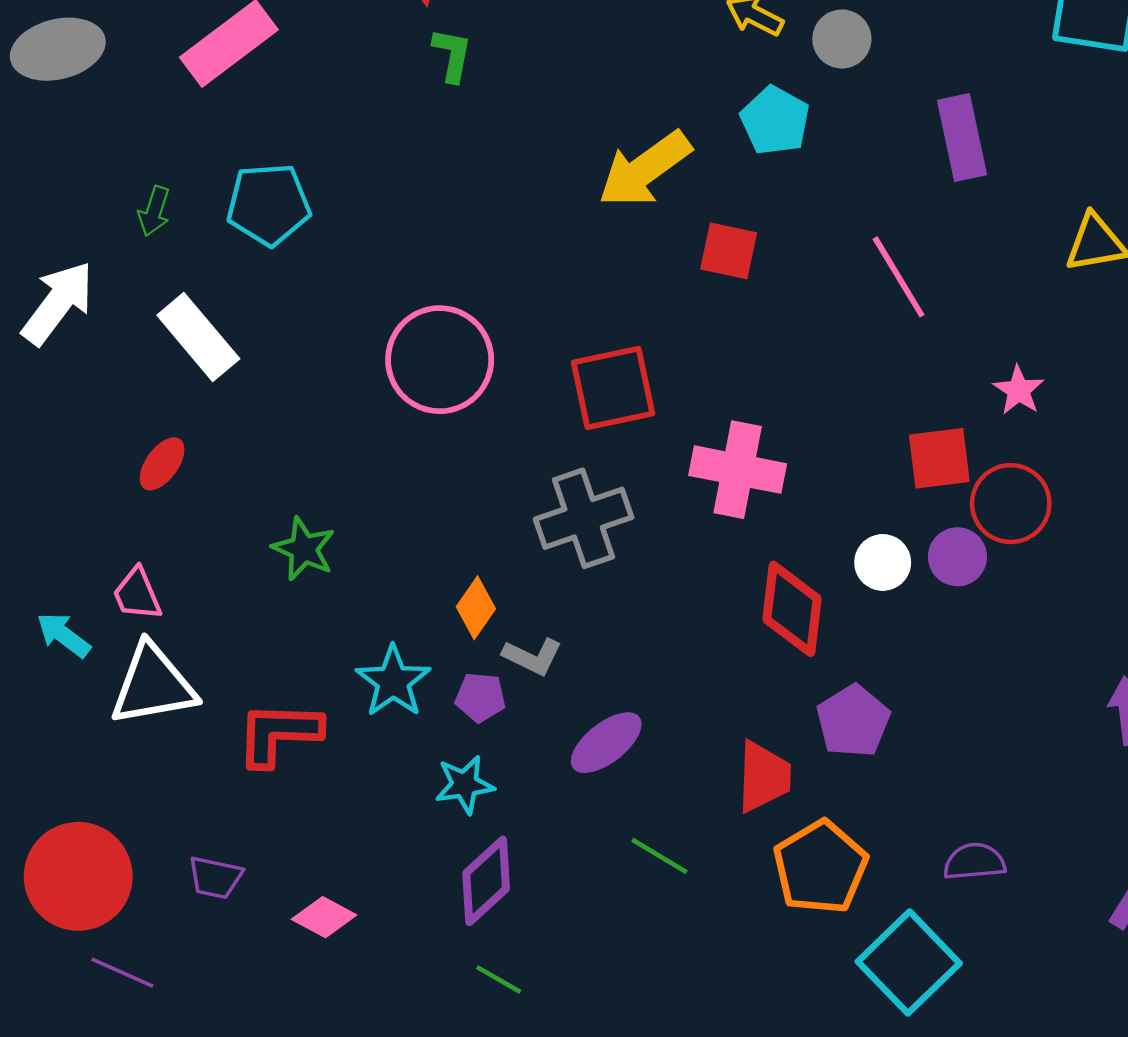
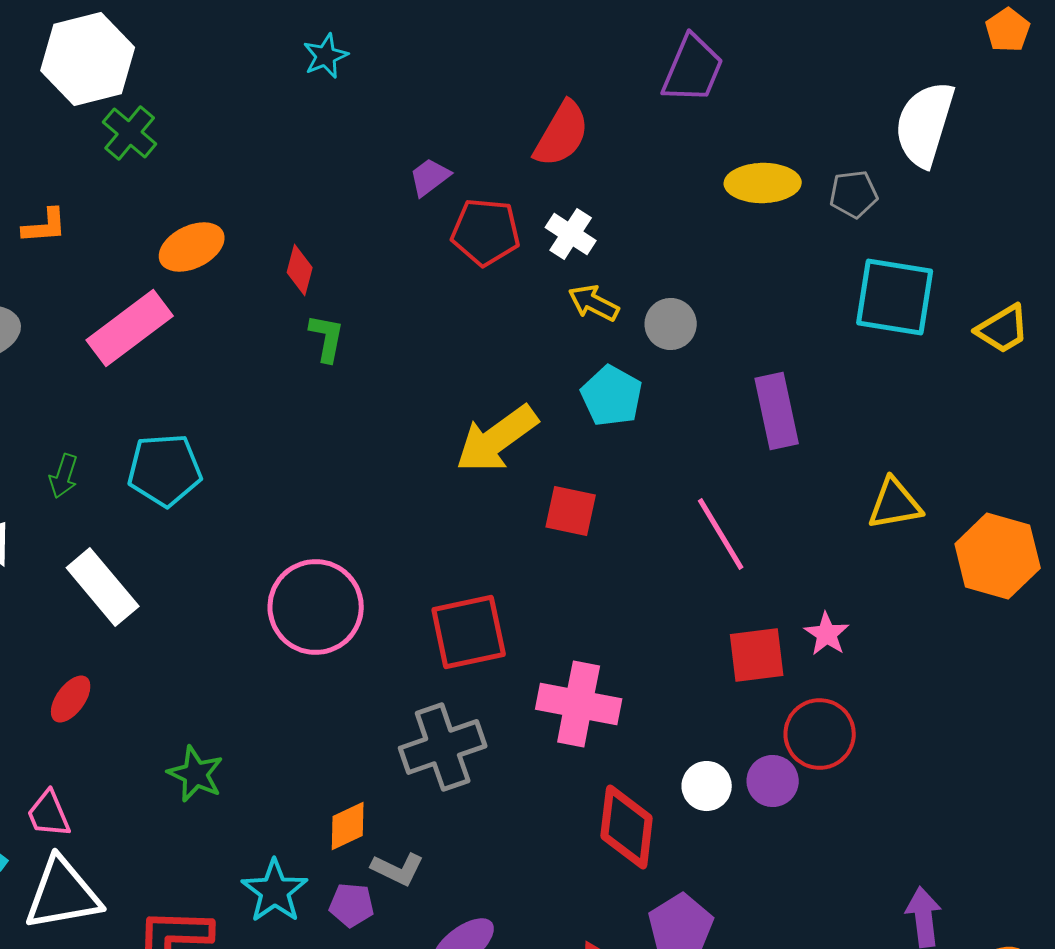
red square: (939, 458) -> (757, 655), moved
orange diamond: (476, 608) -> (348, 826), turned 30

